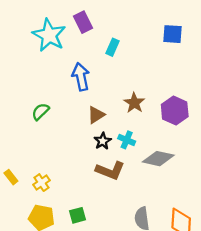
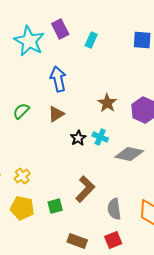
cyan rectangle: (112, 47) -> (91, 40), moved
brown triangle: (96, 115) -> (56, 114), moved
brown L-shape: (110, 171) -> (85, 189), moved, turned -68

